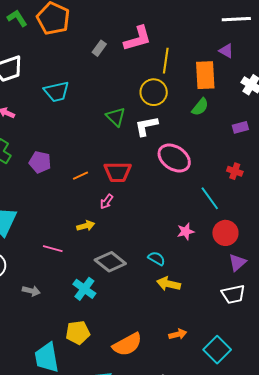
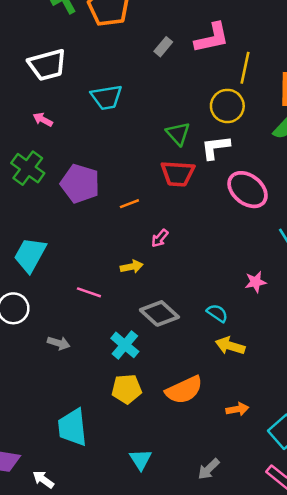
purple pentagon: (40, 162) -> (80, 184), size x1.4
red trapezoid: (118, 172) -> (178, 174), moved
yellow pentagon: (78, 333) -> (127, 389), moved
orange semicircle: (127, 344) -> (184, 390), moved

